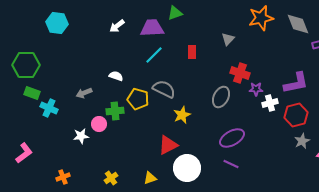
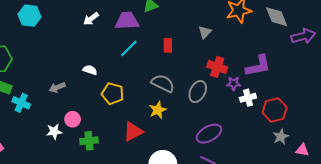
purple L-shape: (296, 83) -> (258, 66), moved
gray semicircle: (164, 89) -> (163, 83), moved
green cross: (115, 111) -> (89, 141), moved
red triangle: (168, 145) -> (133, 132), moved

